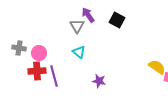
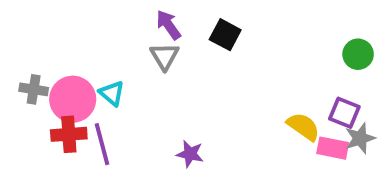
gray triangle: (77, 26) -> (165, 56), moved
cyan triangle: (79, 52) -> (112, 93), moved
pink circle: (39, 53) -> (73, 99), size x1.5

